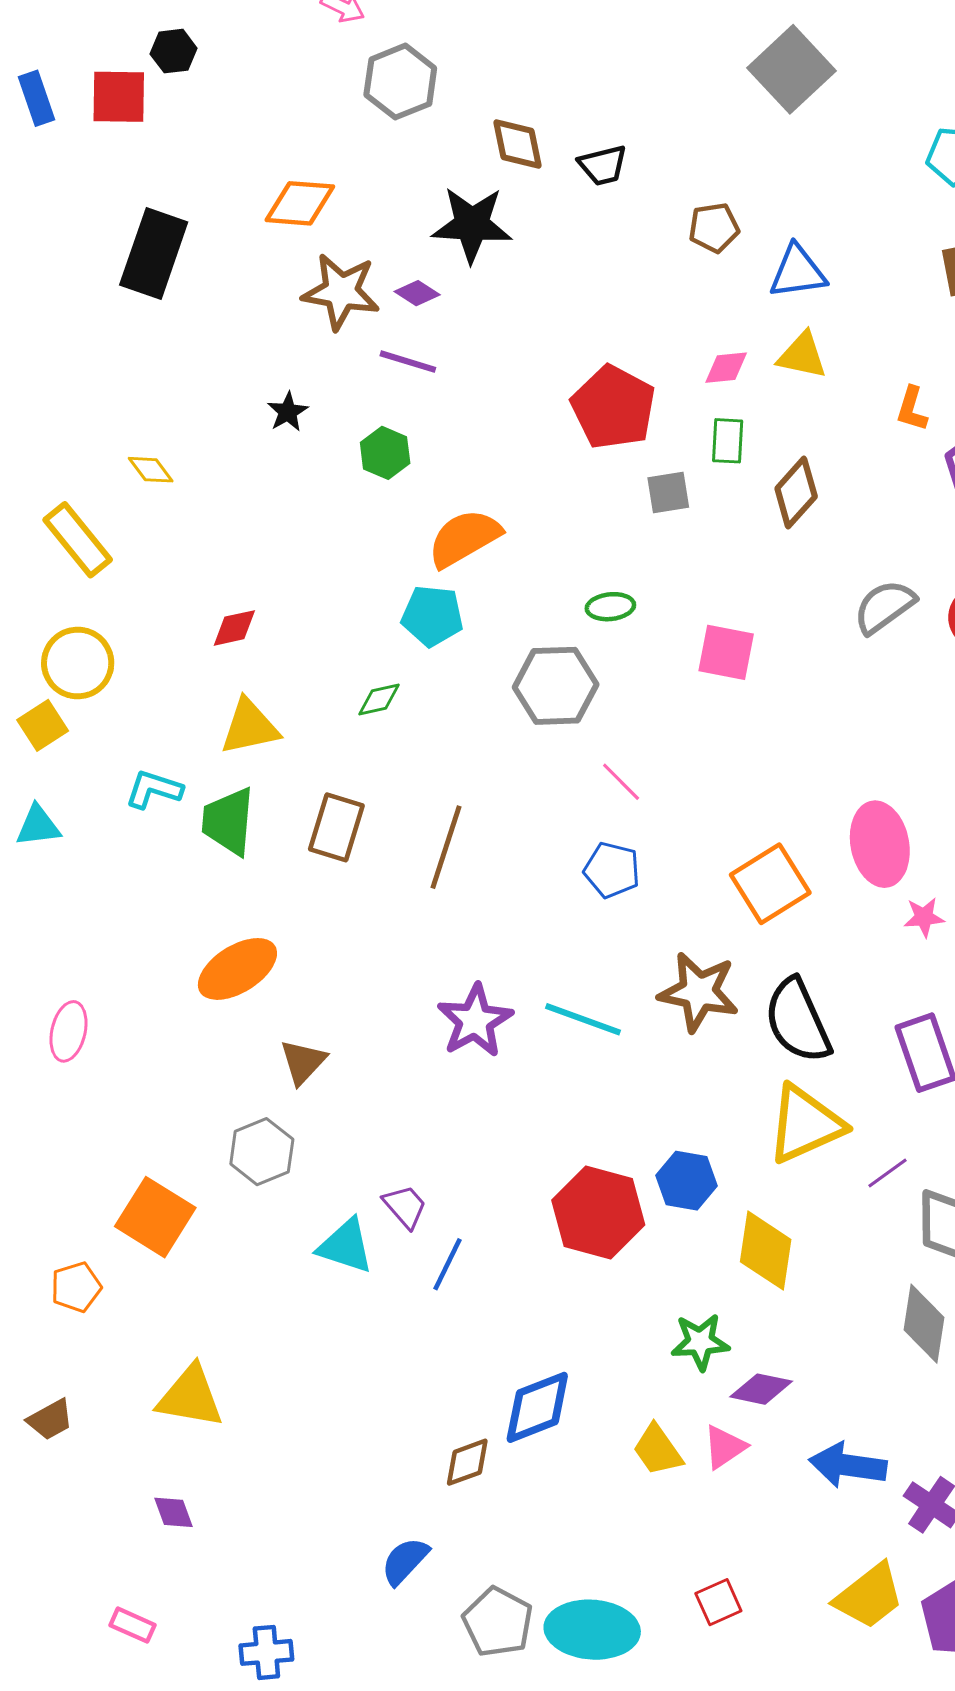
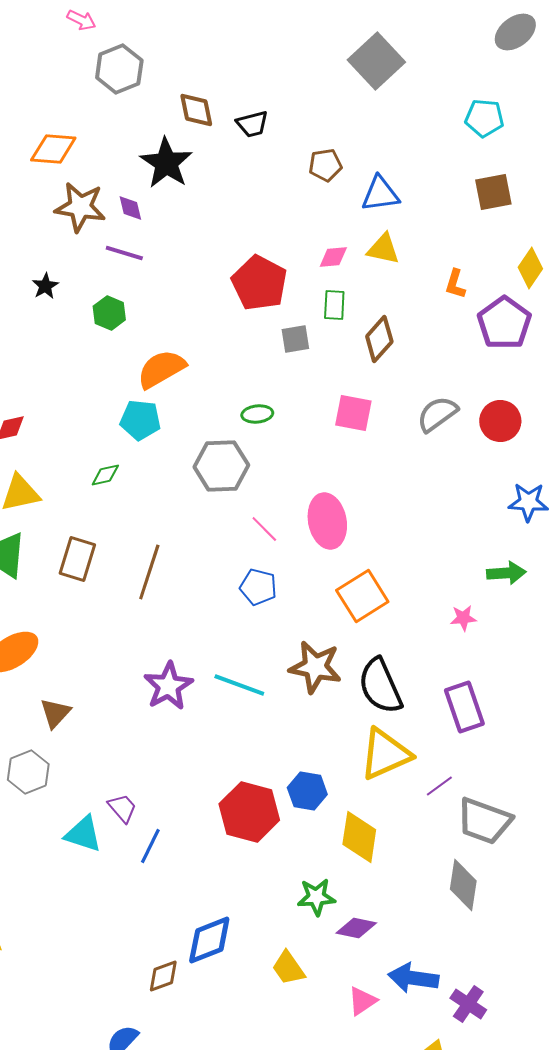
black star: (472, 225) -> (166, 163), turned 30
purple diamond: (417, 293) -> (130, 208), turned 44
pink square: (726, 652) -> (353, 413), moved
pink ellipse: (880, 844) -> (327, 521), moved
pink triangle: (725, 1447) -> (362, 1001), moved

